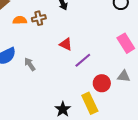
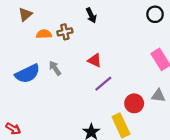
purple line: (83, 60) -> (103, 84), moved
gray arrow: (30, 64) -> (55, 68), moved

